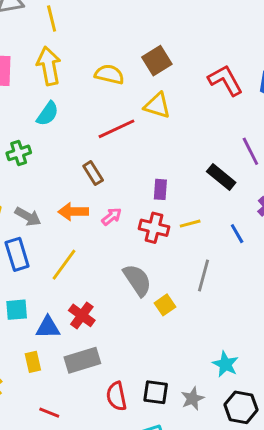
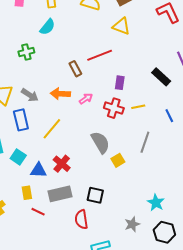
red line: (116, 129) -> (100, 55), moved
cyan square: (17, 310) -> (18, 157), turned 35
black square: (156, 392) -> (95, 195), moved
red line: (49, 413) -> (38, 212), moved

